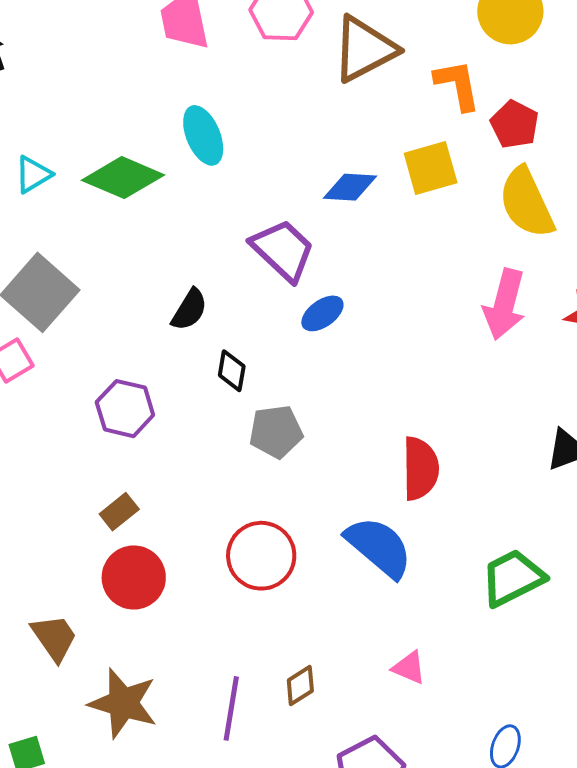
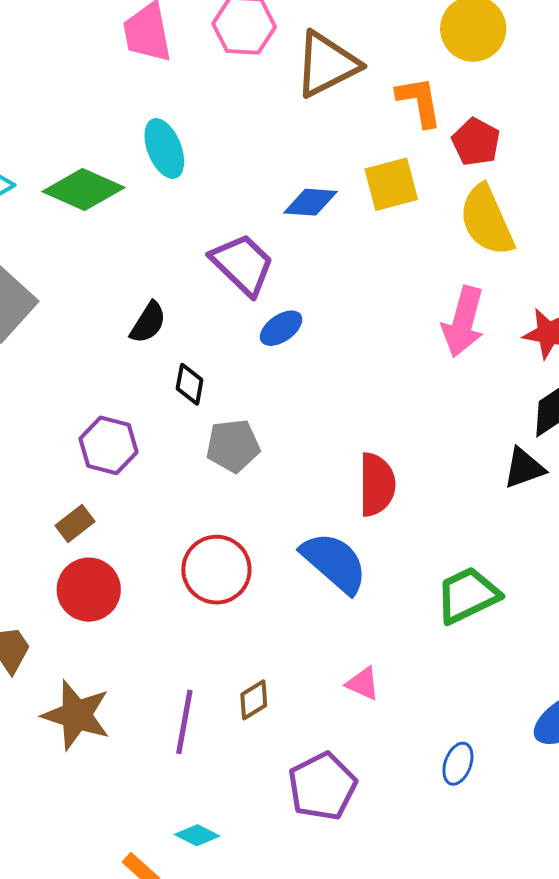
purple hexagon: (125, 409) -> (108, 445), moved

